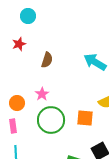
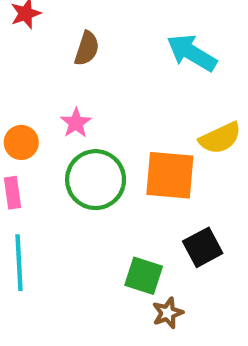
orange square: (85, 118) -> (170, 175), size x1.4

